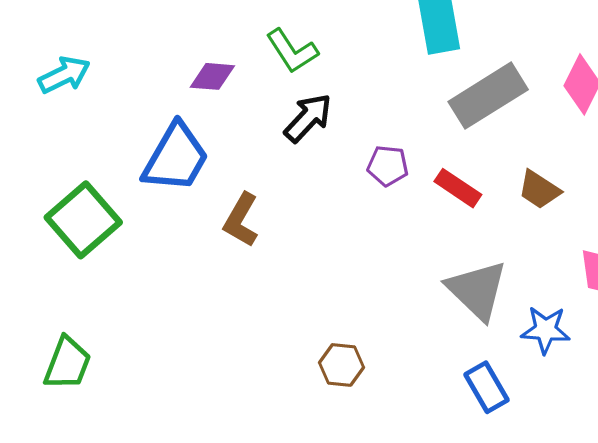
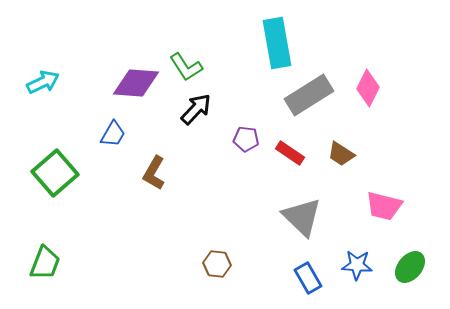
purple diamond: (212, 76) -> (136, 83), size x1.6
blue trapezoid: (176, 158) -> (113, 134), size x0.6
blue star: (546, 330) -> (357, 265), moved

